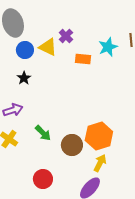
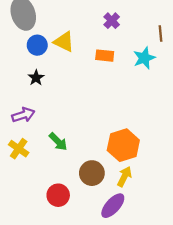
purple cross: (66, 36) -> (112, 21), moved
cyan star: (108, 47) -> (144, 58), moved
brown circle: (72, 145) -> (92, 173), moved

